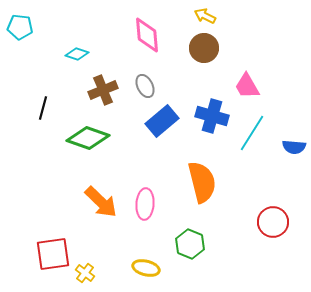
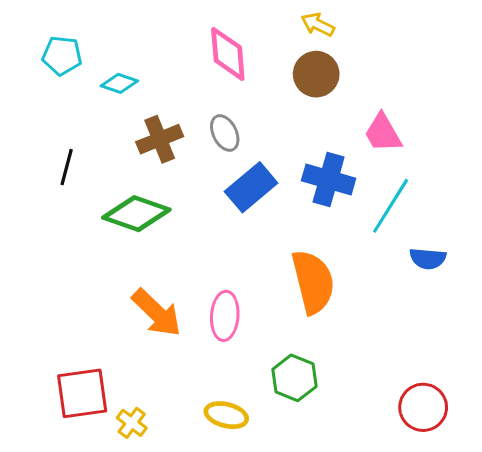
cyan pentagon: (20, 27) -> (62, 56), moved
blue semicircle: (294, 147) -> (428, 259), moved
red circle: (273, 222) -> (423, 407), moved

